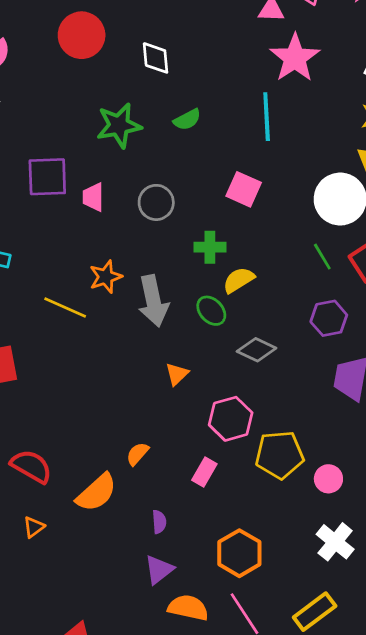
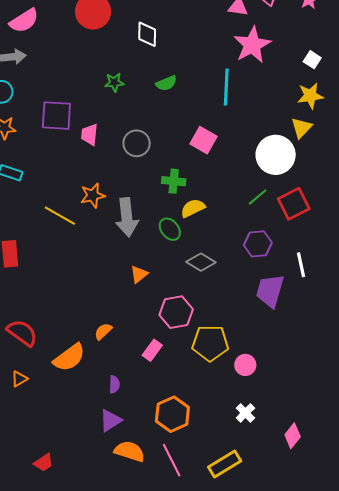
green star: (119, 125) -> (114, 82), size x0.6
green line: (322, 257) -> (258, 197), turned 75
white cross: (335, 542) -> (245, 413), size x0.7

